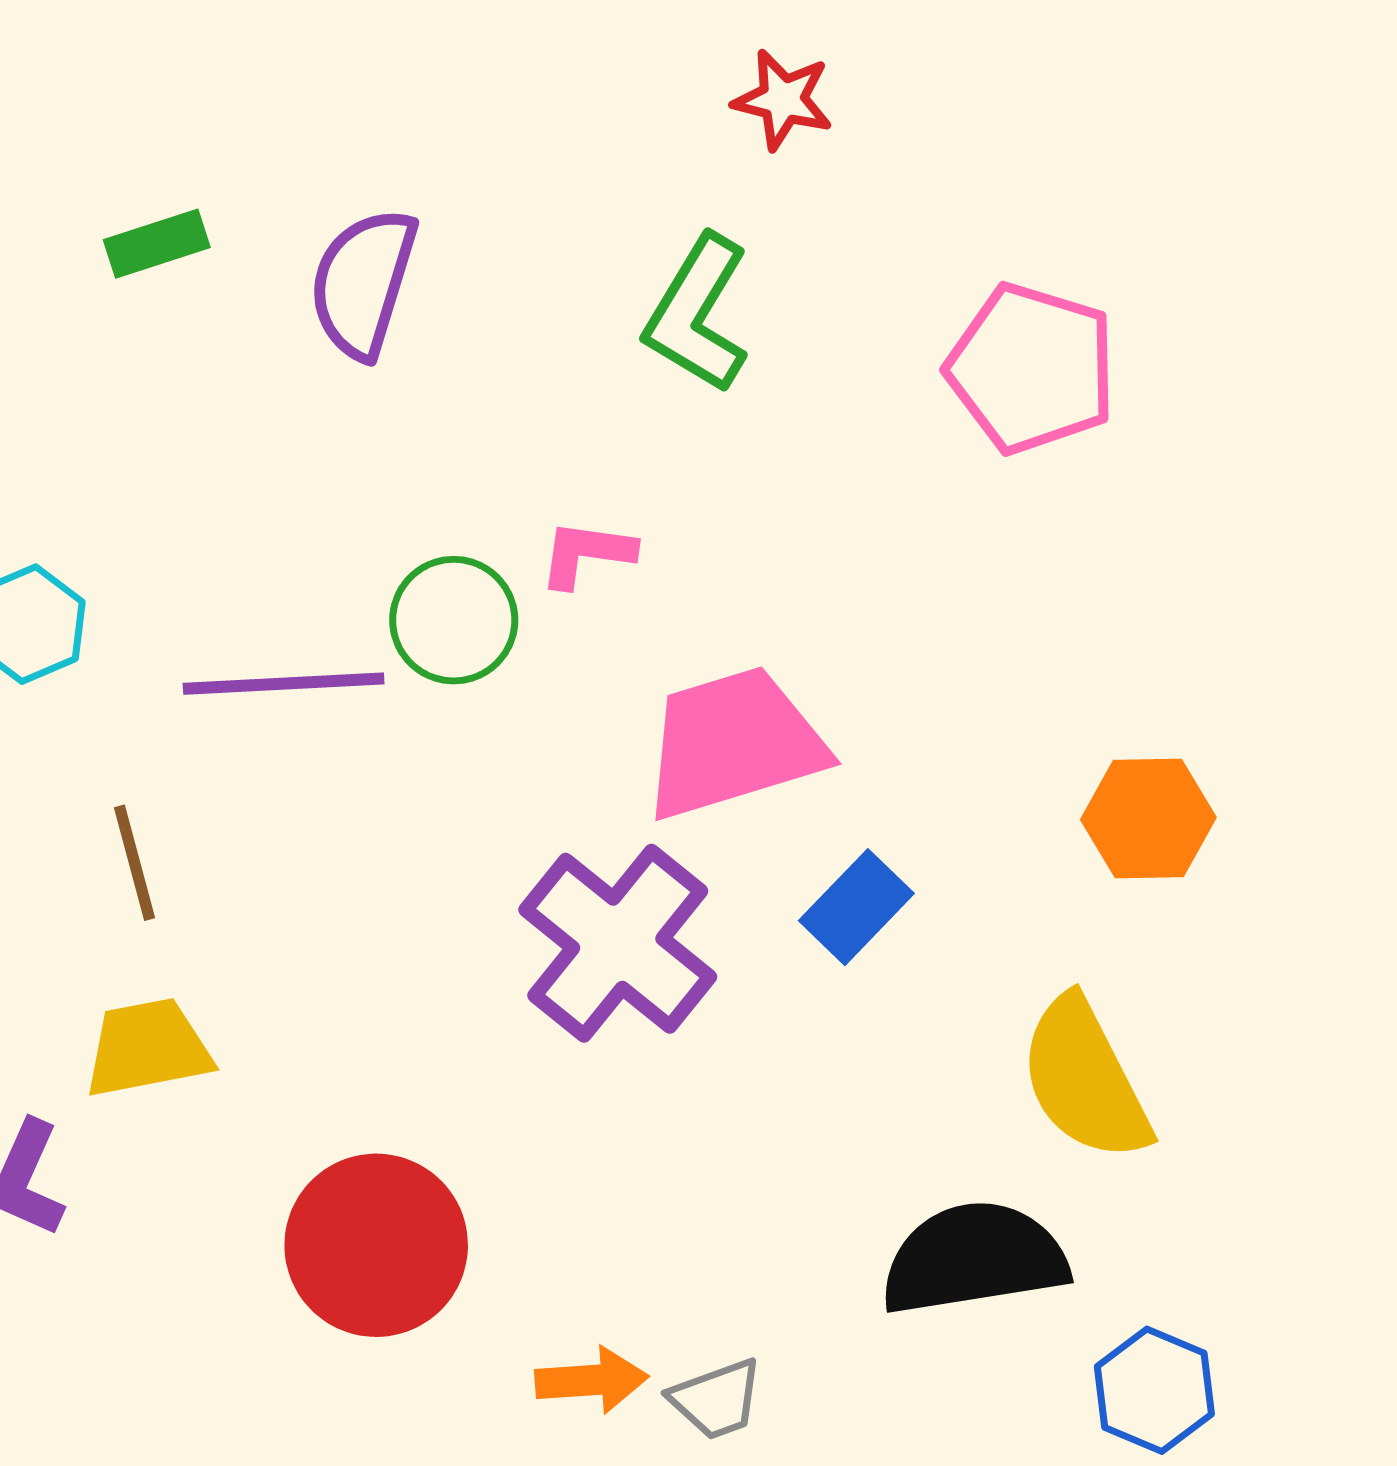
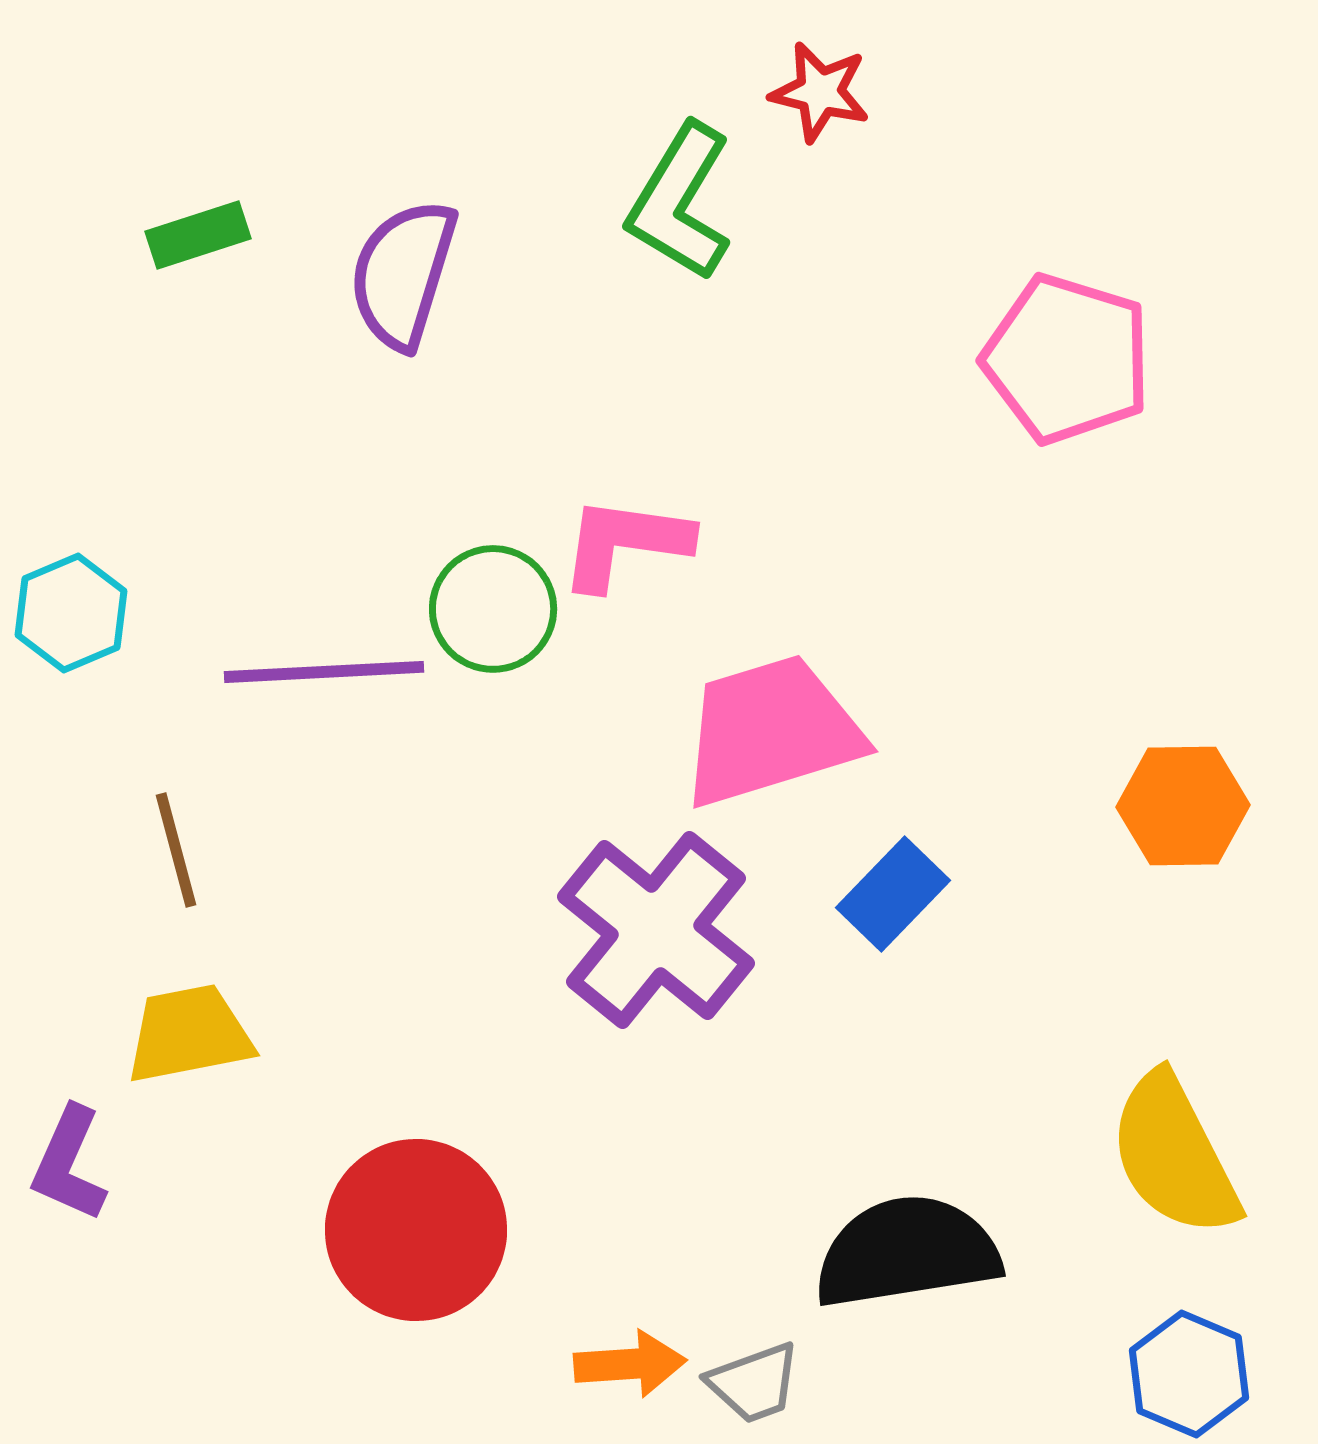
green L-shape: (697, 314) -> (680, 202), moved
pink L-shape: (587, 554) -> (625, 543), size x1.4
yellow semicircle: (1085, 1079) -> (1174, 1155), moved
black semicircle: (974, 1258) -> (907, 1252), moved

